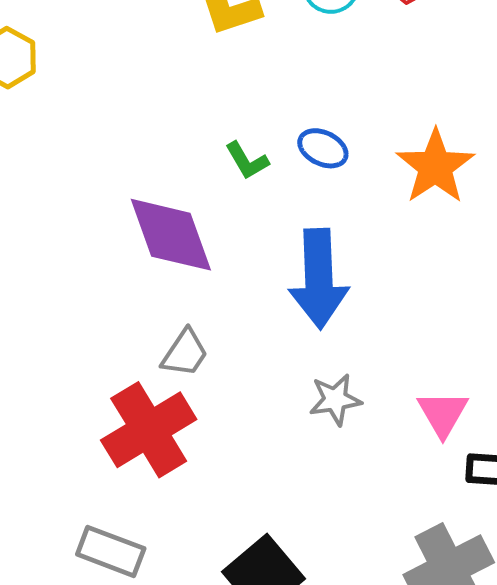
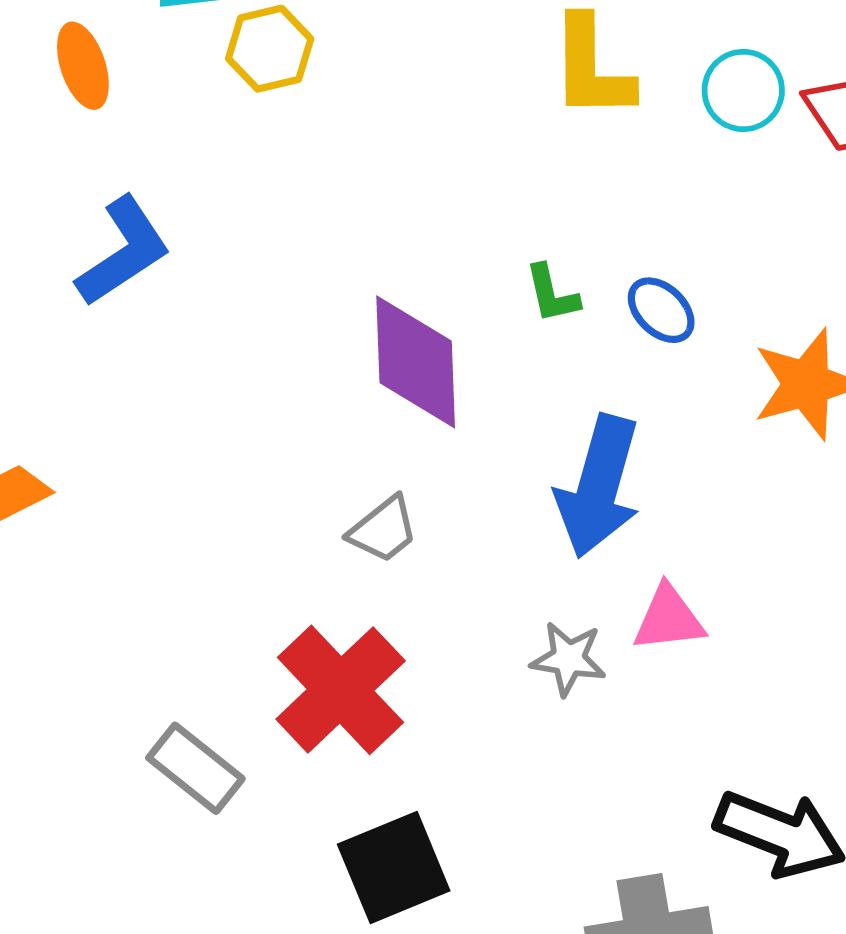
pink triangle: (443, 414) -> (669, 619), moved, turned 36
red cross: (149, 430) -> (341, 690), moved, turned -30

